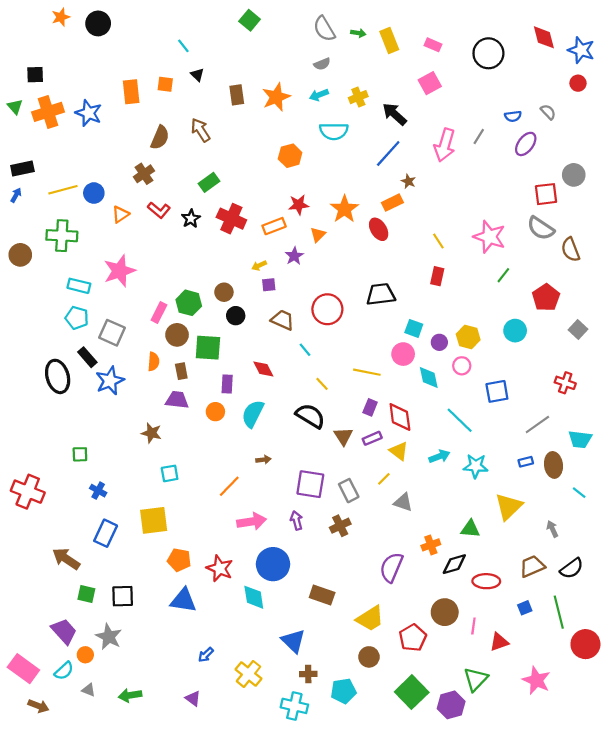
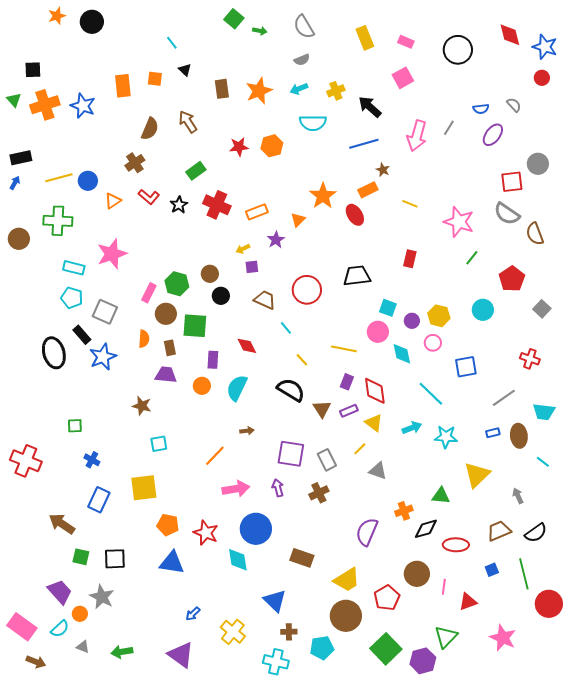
green arrow: (358, 33) -> (260, 31), moved
blue line: (388, 154) -> (364, 144), turned 32
red star: (299, 205) -> (239, 147), moved
yellow line: (438, 241) -> (410, 204), moved, turned -35
brown circle: (369, 657) -> (346, 616), size x1.6
purple triangle: (193, 698) -> (181, 655), size x1.8

